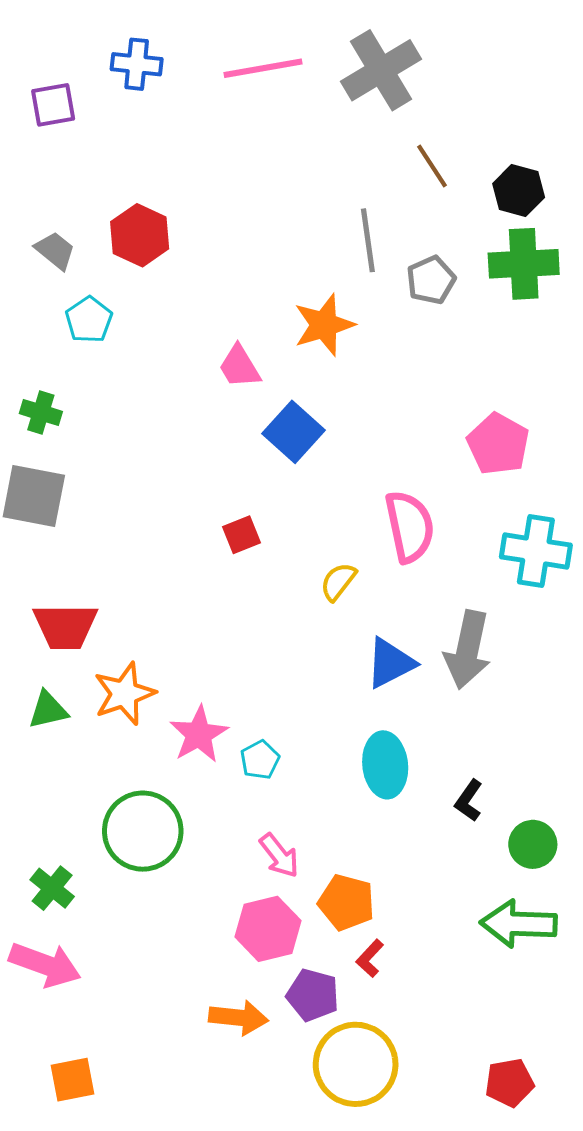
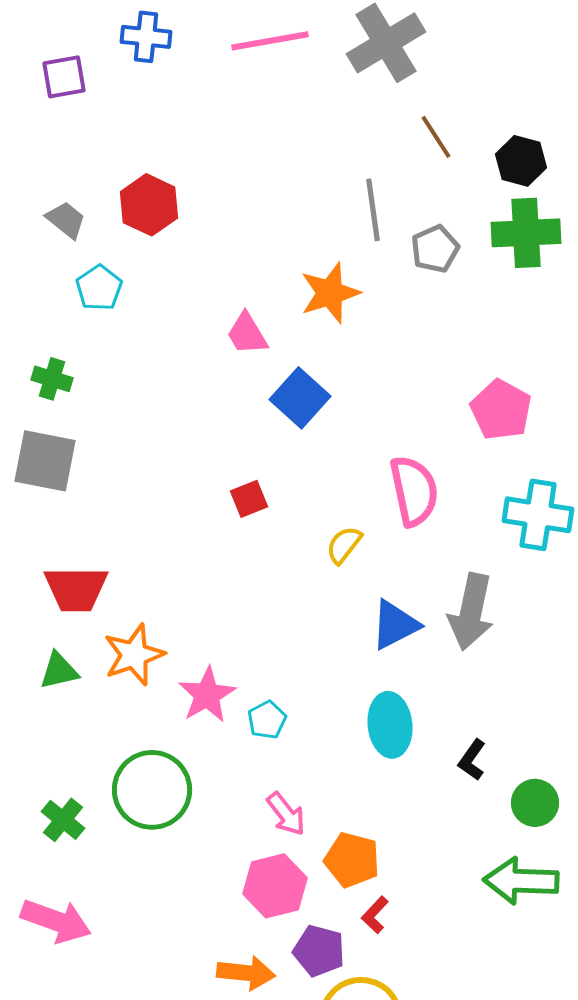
green cross: (52, 888) -> (63, 820), moved

